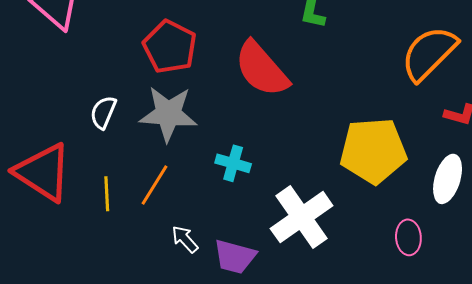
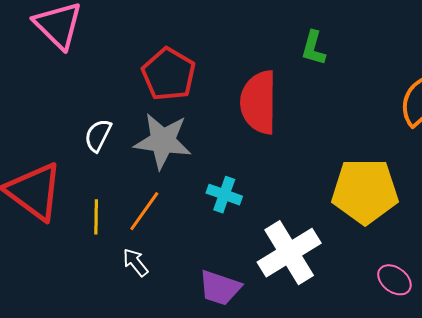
red semicircle: (262, 69) -> (259, 102), turned 38
pink ellipse: (408, 237) -> (394, 280), turned -52
white arrow: (185, 239) -> (135, 262), moved

